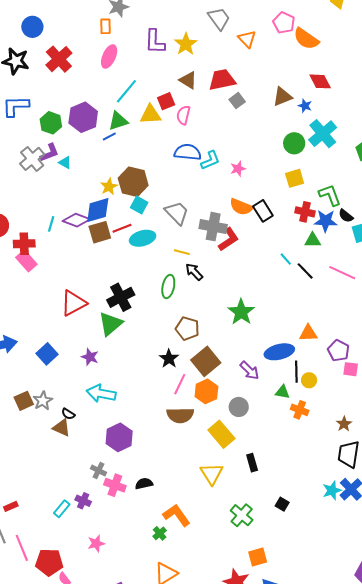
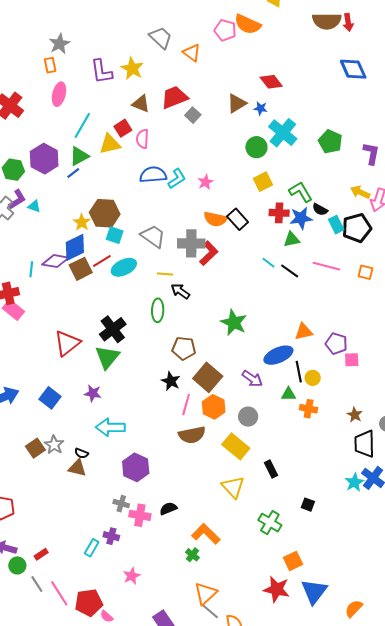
orange semicircle: (306, 39) -> (248, 24), moved

